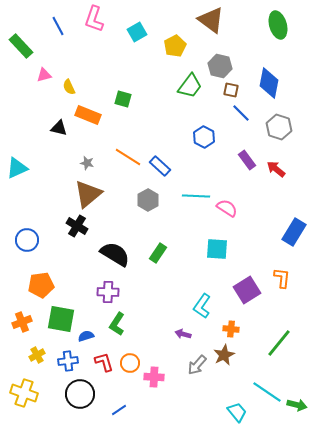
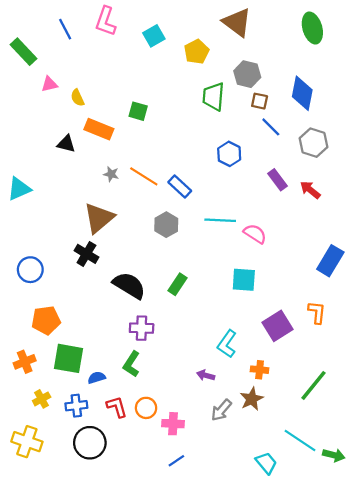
green trapezoid: (190, 86) -> (213, 97), turned 148
gray star: (87, 163) -> (111, 174), moved
purple cross: (108, 292) -> (142, 328), moved
blue line: (119, 410) -> (176, 461), moved

